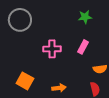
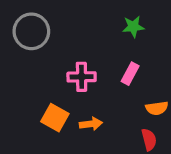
orange square: (25, 81) -> (55, 118), moved
orange arrow: (59, 88) -> (91, 124), moved

